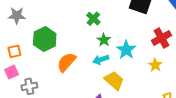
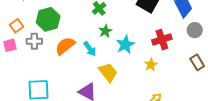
orange square: (14, 51) -> (16, 26), turned -32
cyan arrow: (101, 60) -> (90, 49), moved, turned -119
gray cross: (29, 86) -> (34, 41), moved

